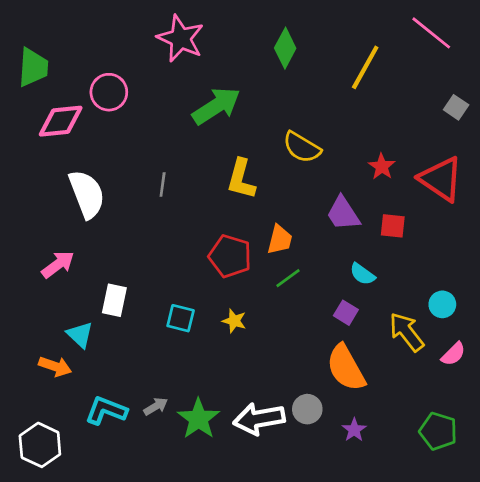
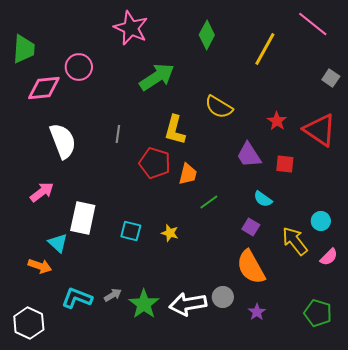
orange trapezoid: (280, 240) -> (188, 174), moved
red pentagon: (230, 256) -> (155, 163), moved
white rectangle: (114, 300) -> (83, 218), size x1.4

